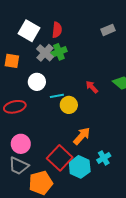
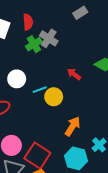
gray cross: (45, 53) -> (49, 38), moved
red square: (60, 158) -> (37, 156), moved

